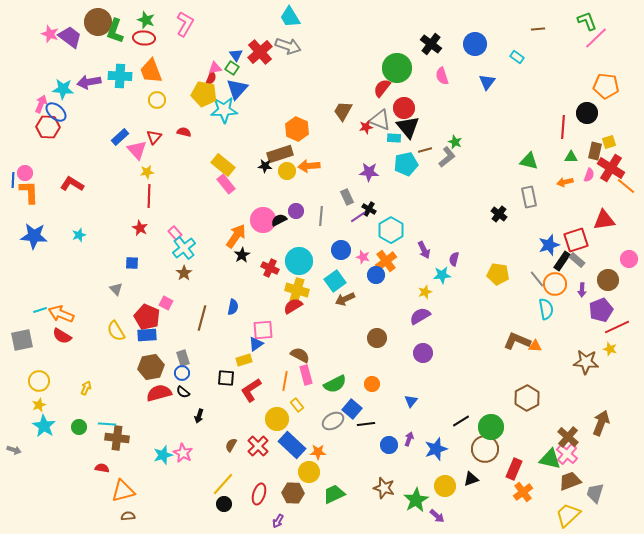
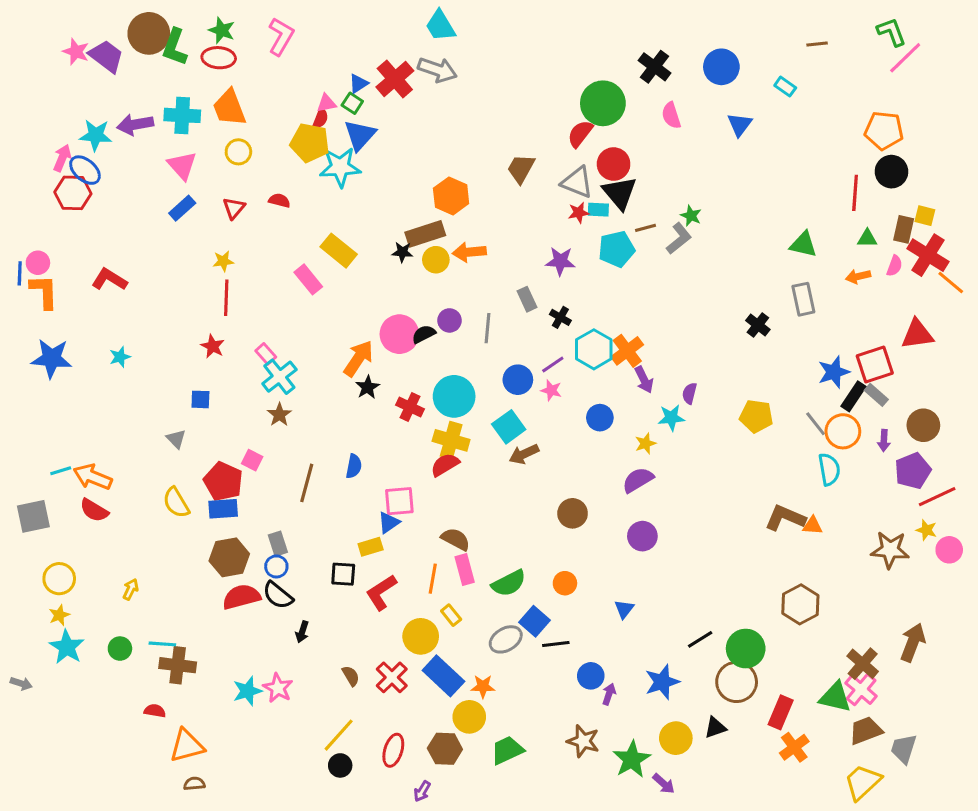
blue triangle: (236, 55) -> (358, 84), turned 32
orange pentagon: (606, 86) -> (884, 131), moved
red star: (366, 127) -> (579, 213), moved
yellow square: (609, 142) -> (925, 216), turned 32
pink triangle: (137, 150) -> (182, 166), moved
pink rectangle: (226, 184) -> (308, 279), moved
purple line: (358, 217) -> (553, 364), moved
pink circle: (629, 259) -> (949, 550), moved
orange cross: (386, 261) -> (627, 351), moved
blue circle: (376, 275) -> (600, 418), moved
black semicircle: (183, 392) -> (278, 595), size x1.5
purple arrow: (409, 439) -> (609, 694), moved
brown semicircle: (231, 445) -> (351, 676), turned 120

